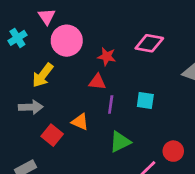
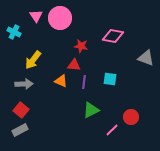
cyan cross: (17, 38) -> (14, 32), turned -32
pink circle: (67, 41) -> (60, 18), moved
orange triangle: (80, 122) -> (61, 81), moved
red square: (52, 135) -> (21, 110), moved

